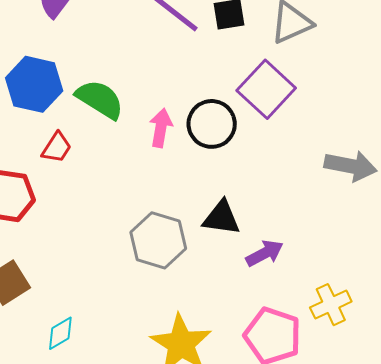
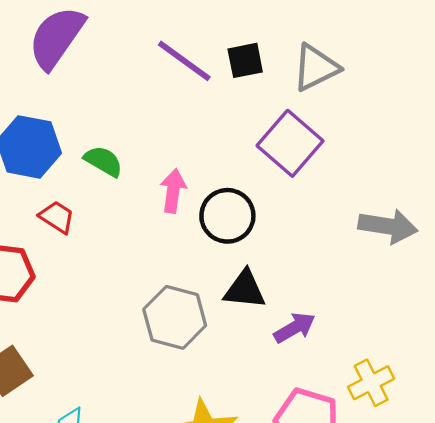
green semicircle: (100, 99) -> (103, 161), size x0.7
black circle: (212, 124) -> (227, 216), moved
red trapezoid: (57, 147) -> (57, 217), turned -88

